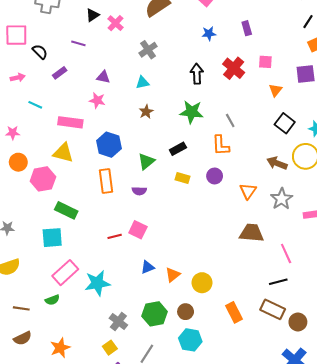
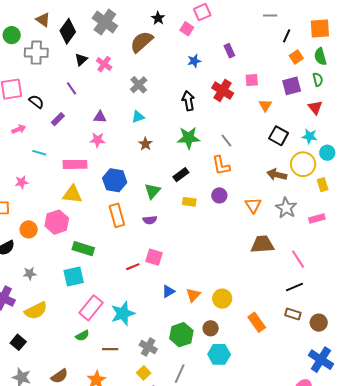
purple line: (78, 43) -> (72, 88), turned 48
orange circle: (18, 162) -> (29, 229), moved
brown line: (21, 308) -> (110, 349), moved
brown rectangle: (273, 309) -> (293, 314), size x0.7

